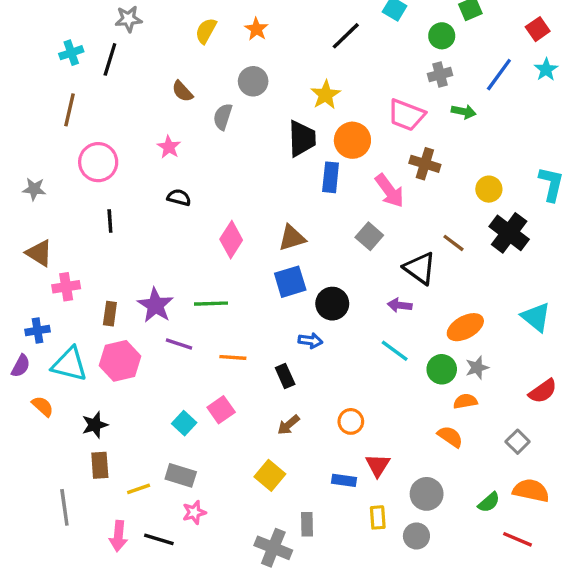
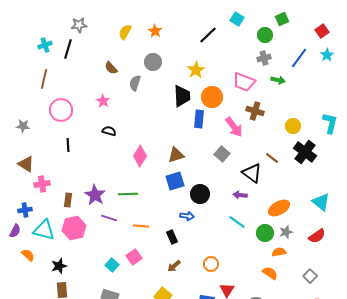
red semicircle: (543, 391) -> (317, 236), moved

